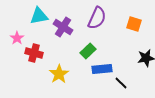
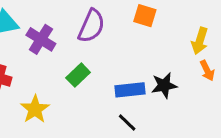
orange square: (134, 24) -> (145, 16), moved
blue rectangle: (102, 69) -> (130, 90), moved

